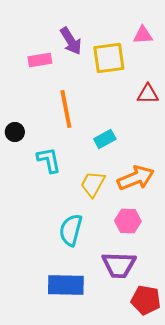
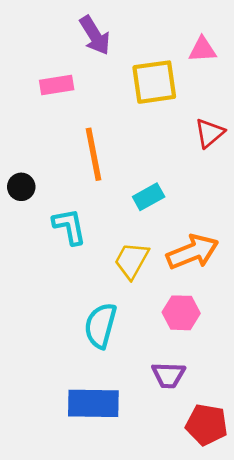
purple arrow: (71, 41) -> (95, 35), moved
red triangle: (148, 94) -> (209, 133), turned -40
purple trapezoid: (119, 265) -> (168, 375), size x0.7

